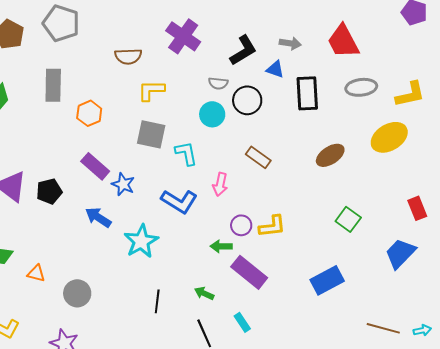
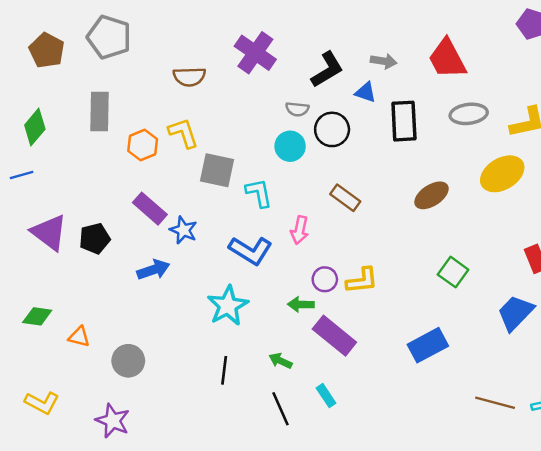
yellow L-shape: (151, 90) -> (183, 133), moved, turned 72
blue arrow: (98, 217) -> (153, 270), turned 128
cyan star: (141, 241) -> (228, 306), moved

